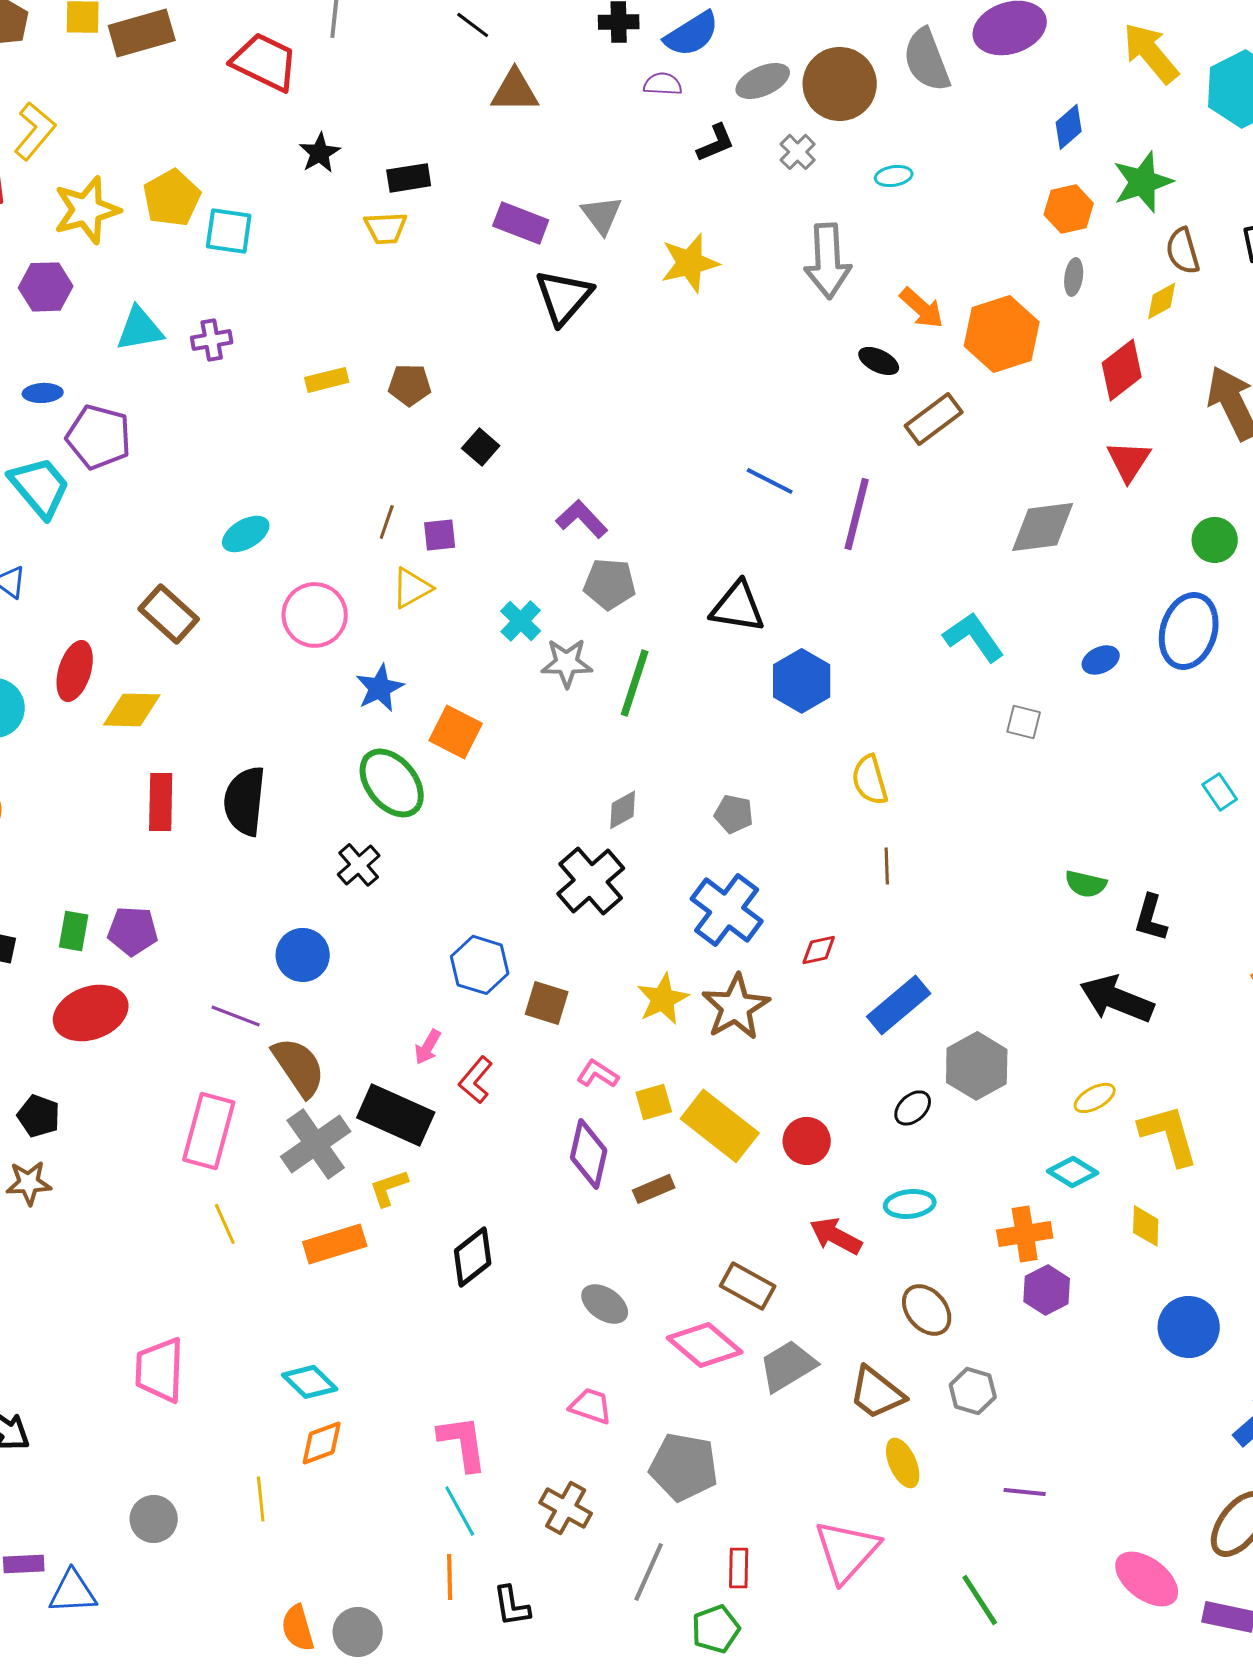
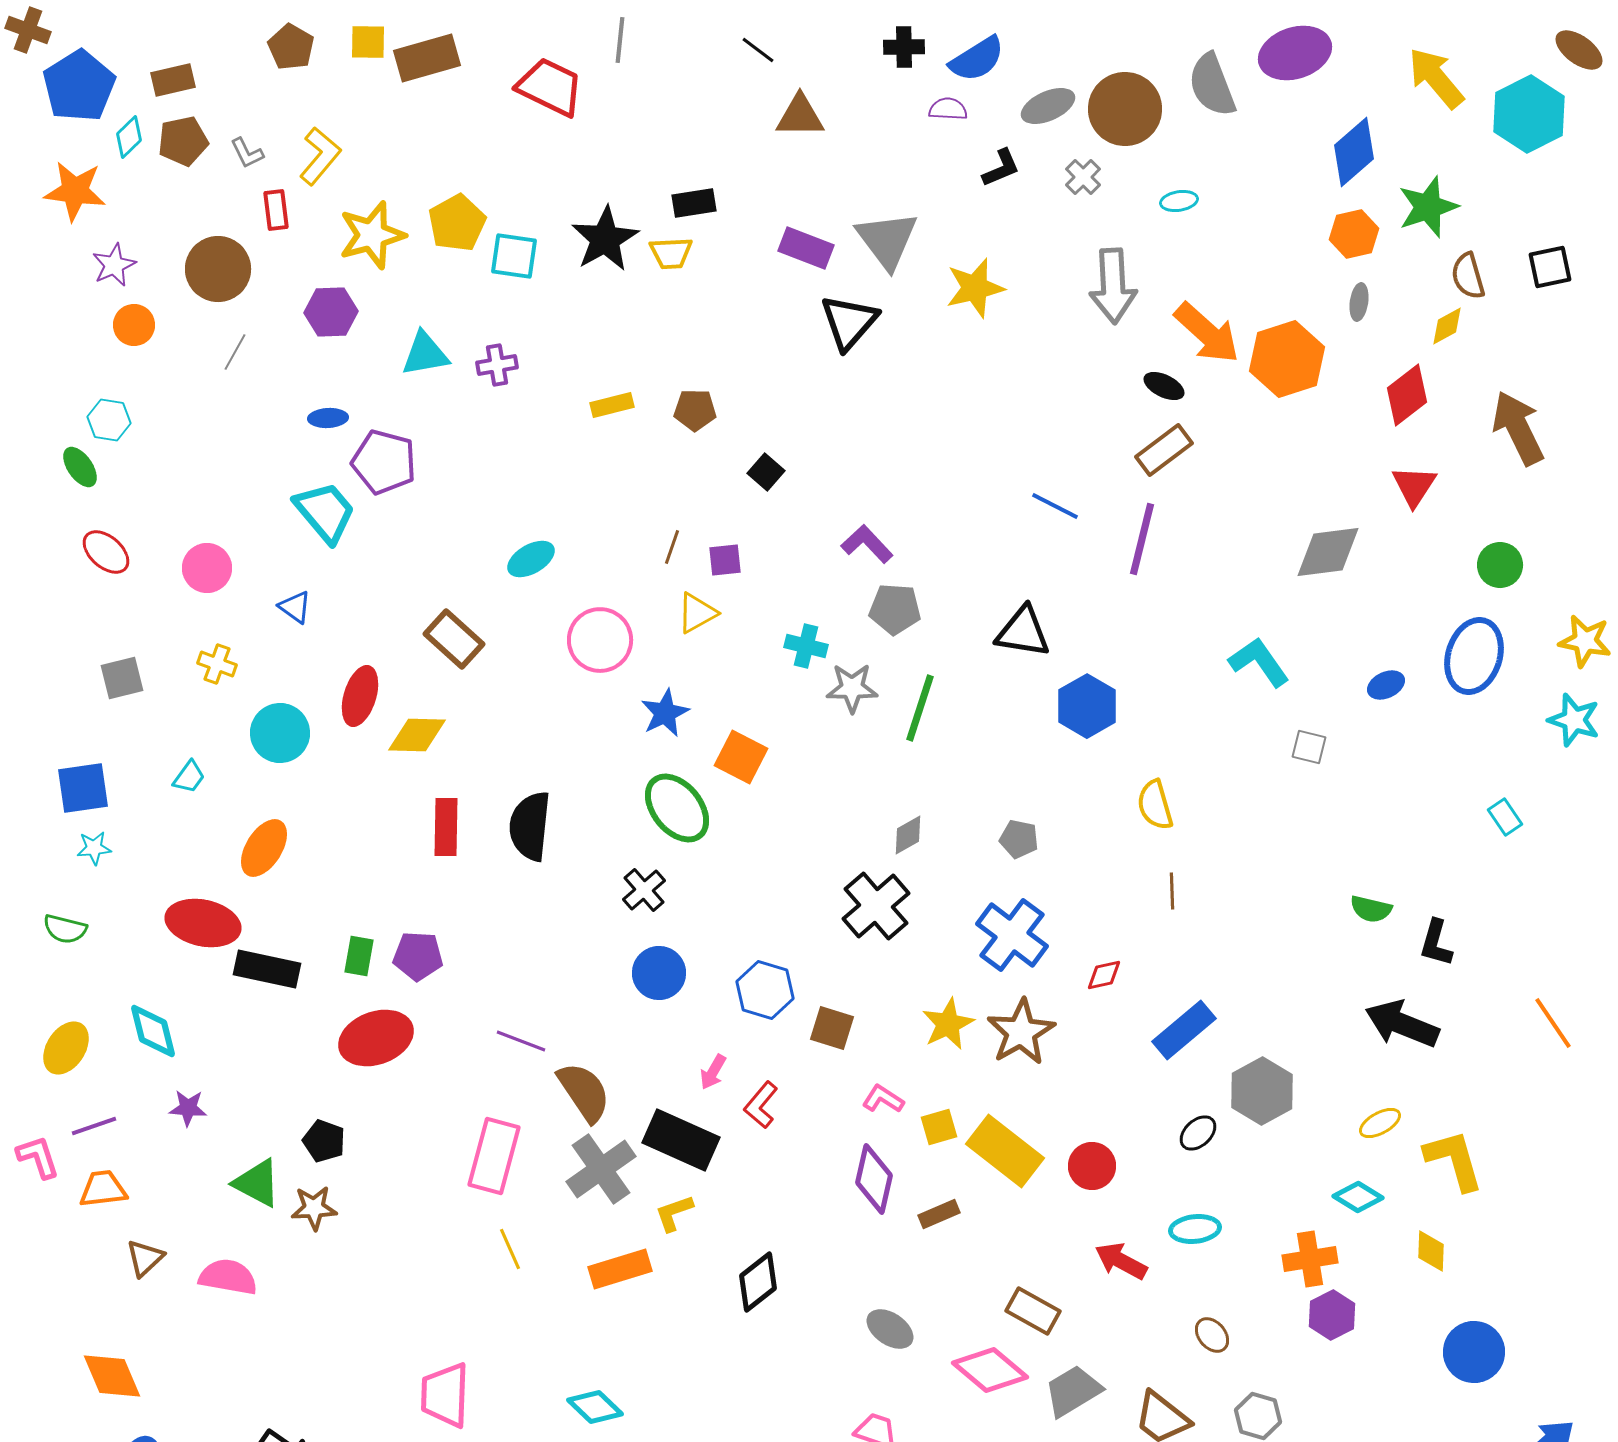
blue diamond: (1069, 127) -> (1354, 152), size x1.5
black star: (320, 153) -> (605, 239), moved, size x1.6
gray triangle: (602, 215) -> (887, 240), size x1.5
orange arrow: (922, 308) -> (1207, 333), size x1.5
brown rectangle: (934, 419) -> (1164, 450), moved
cyan cross: (521, 621) -> (806, 646), turned -30
blue circle: (303, 955) -> (659, 973), moved
brown ellipse: (927, 1310) -> (1212, 1335), size x0.7

